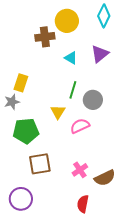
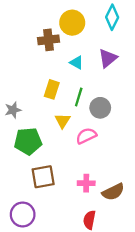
yellow rectangle: (21, 83) -> (52, 89), moved
pink cross: (80, 170) -> (86, 183), turned 35

